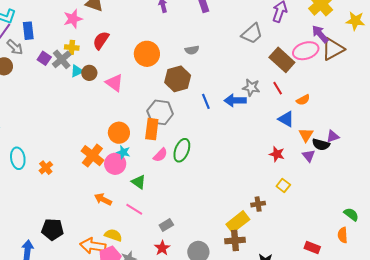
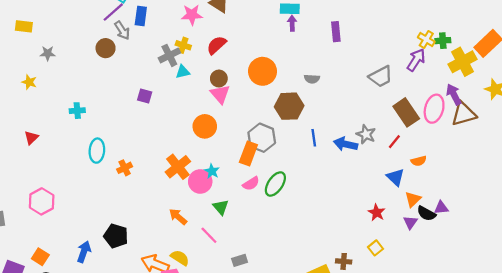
pink ellipse: (306, 51) -> (434, 109), turned -70
purple square: (44, 58) -> (145, 96), moved, turned -32
brown circle: (89, 73) -> (219, 79), moved
red line: (278, 88) -> (394, 142), turned 56
orange circle: (119, 133) -> (205, 126), moved

